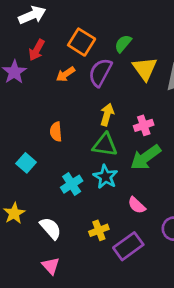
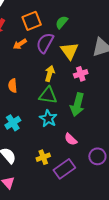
orange square: (82, 42) -> (32, 21), turned 36
yellow triangle: (145, 69) -> (69, 51), moved
pink cross: (144, 125) -> (81, 74), moved
green arrow: (146, 157) -> (77, 105), turned -40
cyan cross: (72, 184) -> (13, 123), moved

